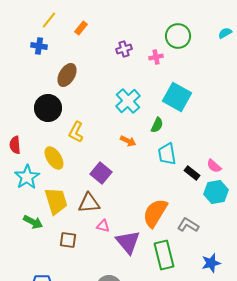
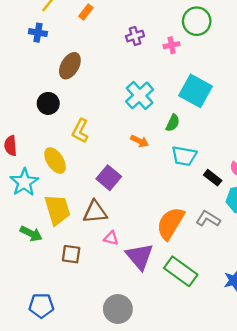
black circle: (48, 108) -> (48, 103), size x0.7
cyan trapezoid: (167, 154) -> (184, 156), turned -70
gray L-shape: (188, 225) -> (208, 219), moved
green rectangle: (164, 255) -> (181, 271), turned -40

